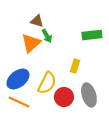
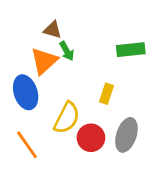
blue ellipse: (18, 79) -> (26, 92), moved, turned -70
gray ellipse: (89, 95) -> (126, 135), turned 35
orange line: (19, 102) -> (27, 145), turned 30

